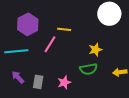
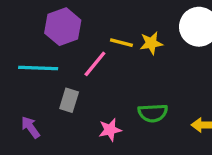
yellow star: (95, 50) -> (151, 43), moved
purple arrow: (18, 77) -> (30, 127), moved
gray rectangle: (38, 82) -> (69, 100), moved

